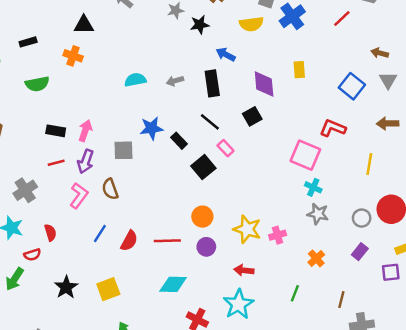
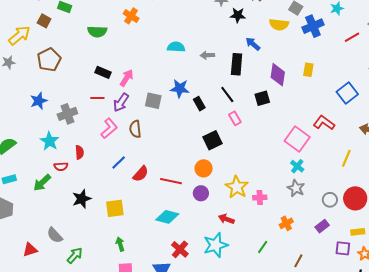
black square: (203, 167) -> (213, 140), moved

